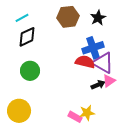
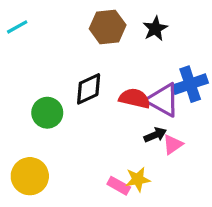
cyan line: (22, 18) -> (17, 27), moved
black diamond: (27, 37) -> (89, 89), moved
blue cross: (93, 48) -> (190, 84), moved
pink triangle: (109, 81) -> (173, 144), moved

